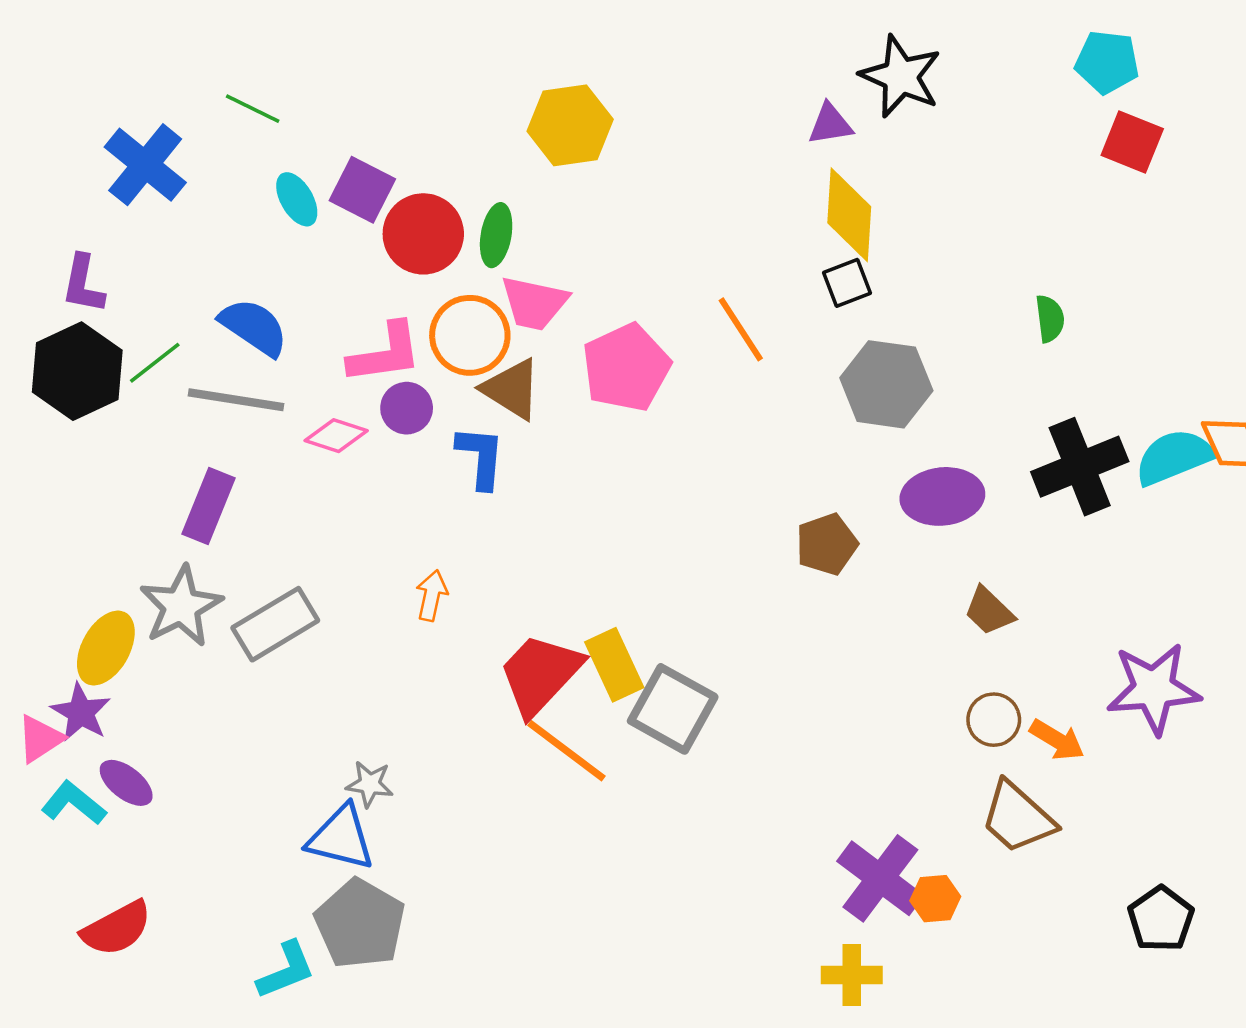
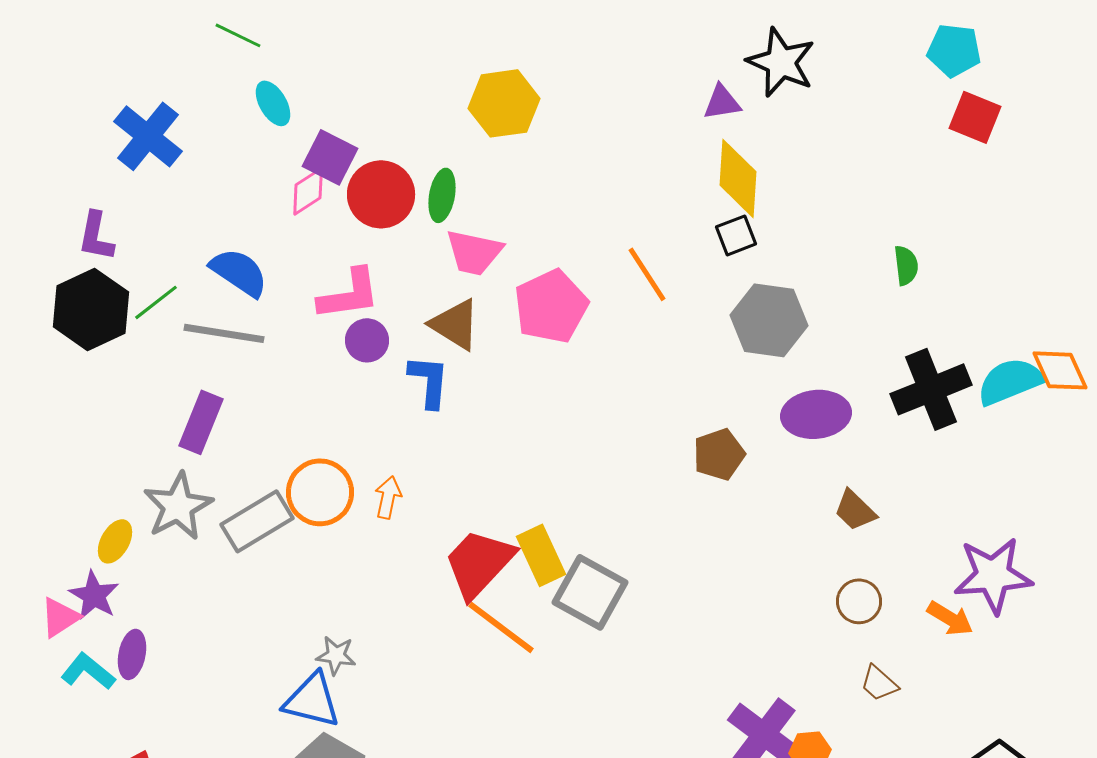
green line: (253, 109) -> (238, 35), moved
cyan ellipse: (297, 199) -> (273, 103), moved
orange circle: (470, 335) -> (320, 492), moved
pink diamond: (336, 436) -> (308, 191), moved, turned -51
yellow ellipse: (106, 648) -> (115, 541), size x0.7
orange arrow: (1057, 740) -> (950, 618), moved
purple ellipse: (126, 783) -> (132, 654), turned 63
brown trapezoid: (1018, 817) -> (879, 683), size x0.6

